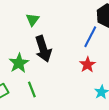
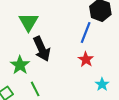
green triangle: (32, 20) -> (29, 22), size x1.5

